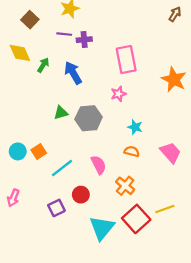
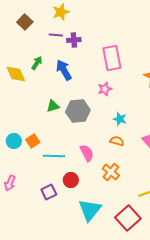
yellow diamond: (20, 53) -> (16, 74), moved
cyan line: (62, 168) -> (54, 156), turned 40
red square: (136, 219) -> (128, 218), moved

